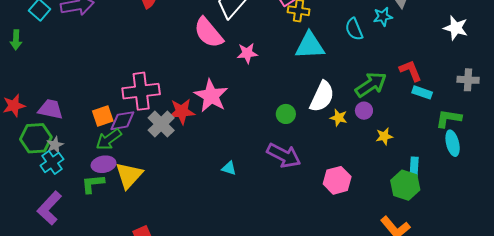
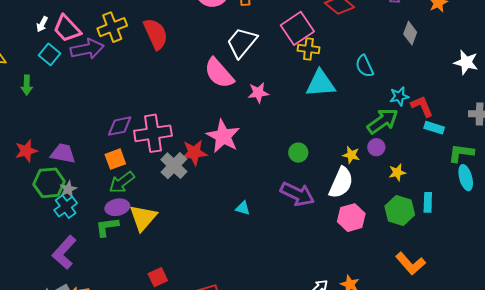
cyan star: (383, 17) -> (399, 96), moved
white semicircle: (322, 97) -> (341, 183), moved
purple diamond: (122, 121) -> (120, 126), moved
green hexagon: (405, 185) -> (400, 211), moved

